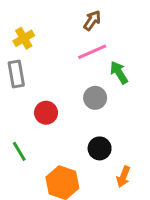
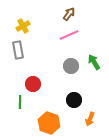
green arrow: (119, 73) -> (94, 62), moved
red circle: (46, 113) -> (33, 84), moved
green line: (19, 151) -> (20, 102), turned 32

